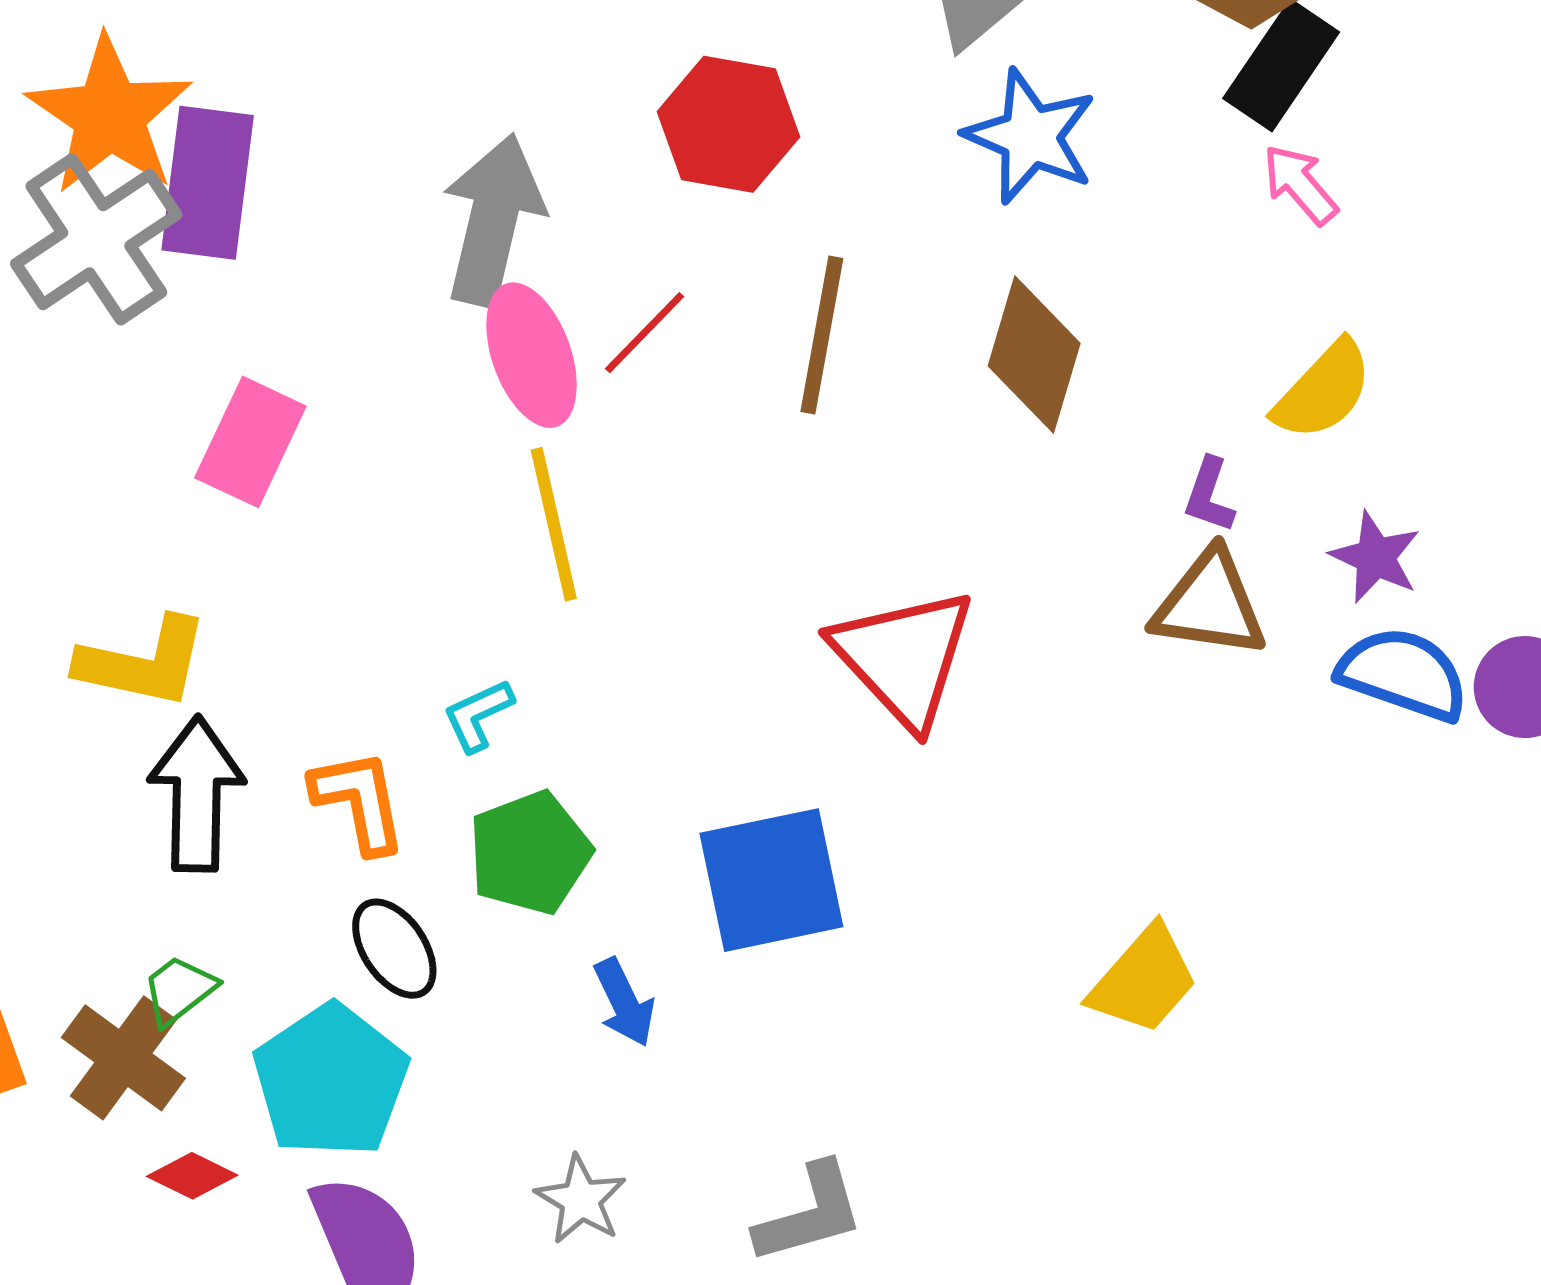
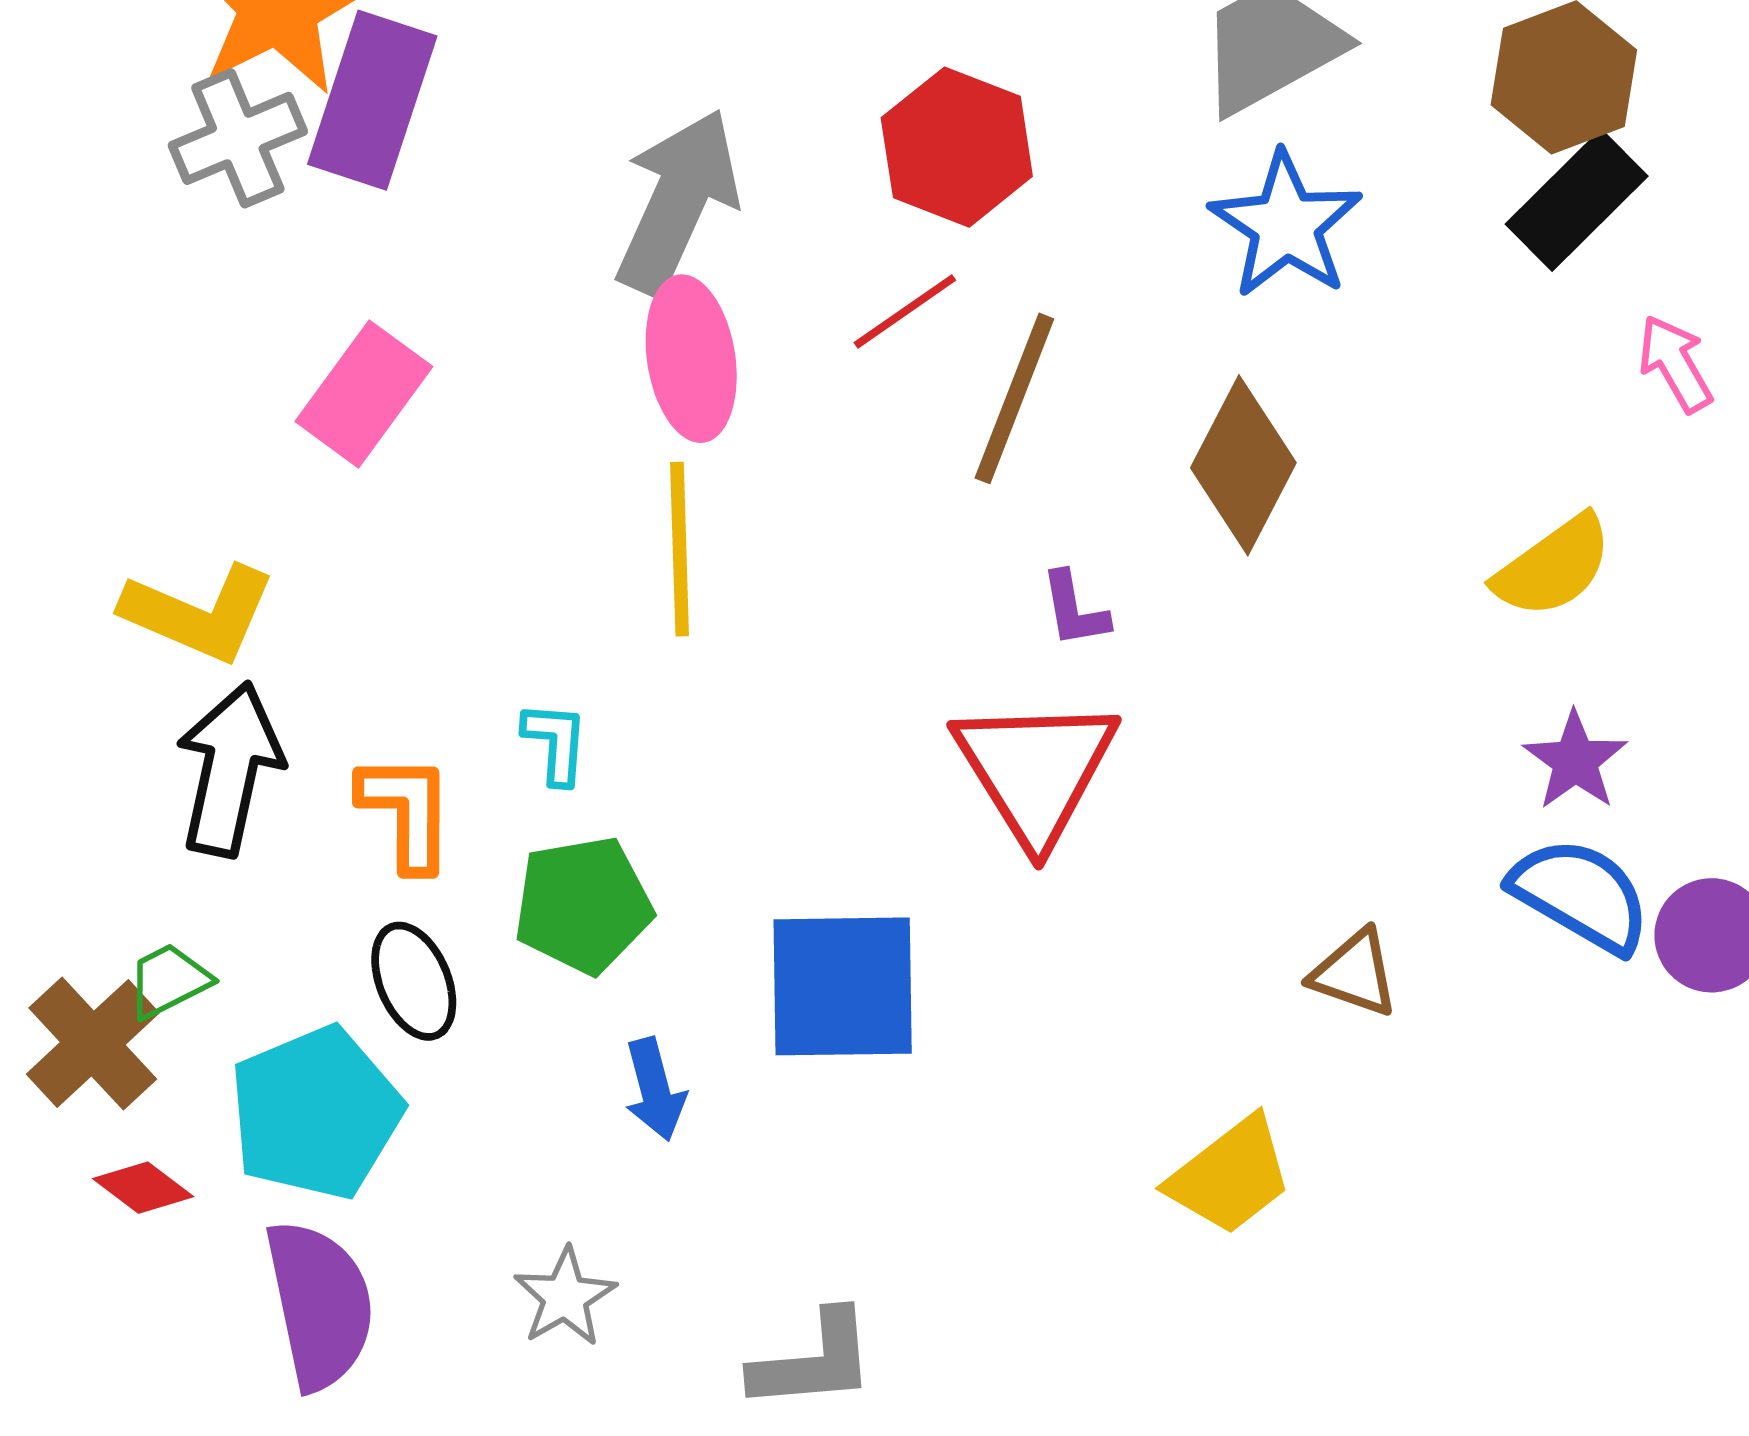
pink arrow: (1300, 184) -> (1675, 364), moved
gray cross: (96, 239) -> (238, 138), size x0.7
red line: (645, 333) -> (905, 311), moved
purple L-shape: (1209, 495) -> (1074, 609), moved, turned -40
brown triangle: (1209, 604) -> (1354, 973), moved, size x0.7
cyan L-shape: (478, 715) -> (556, 743), turned 108

